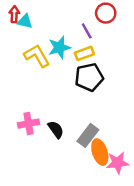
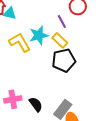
yellow rectangle: (84, 53) -> (60, 40), turned 63

